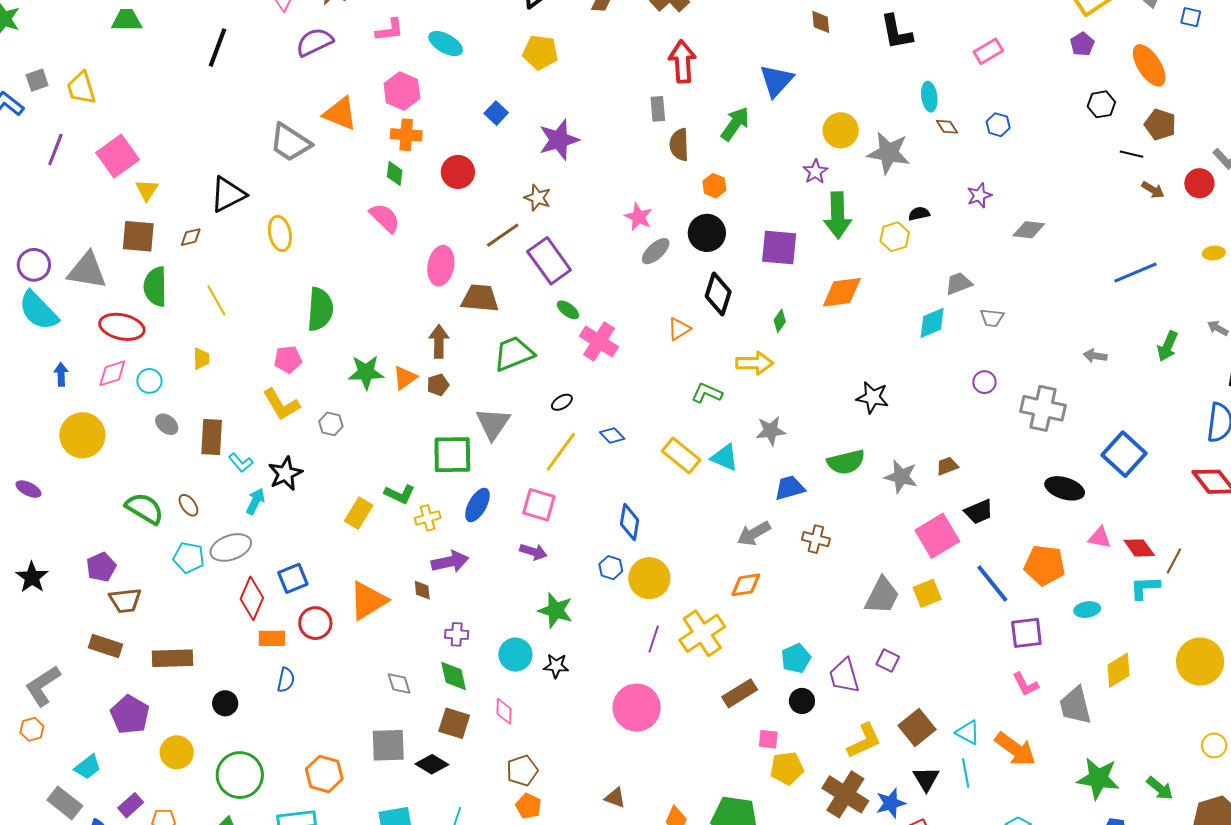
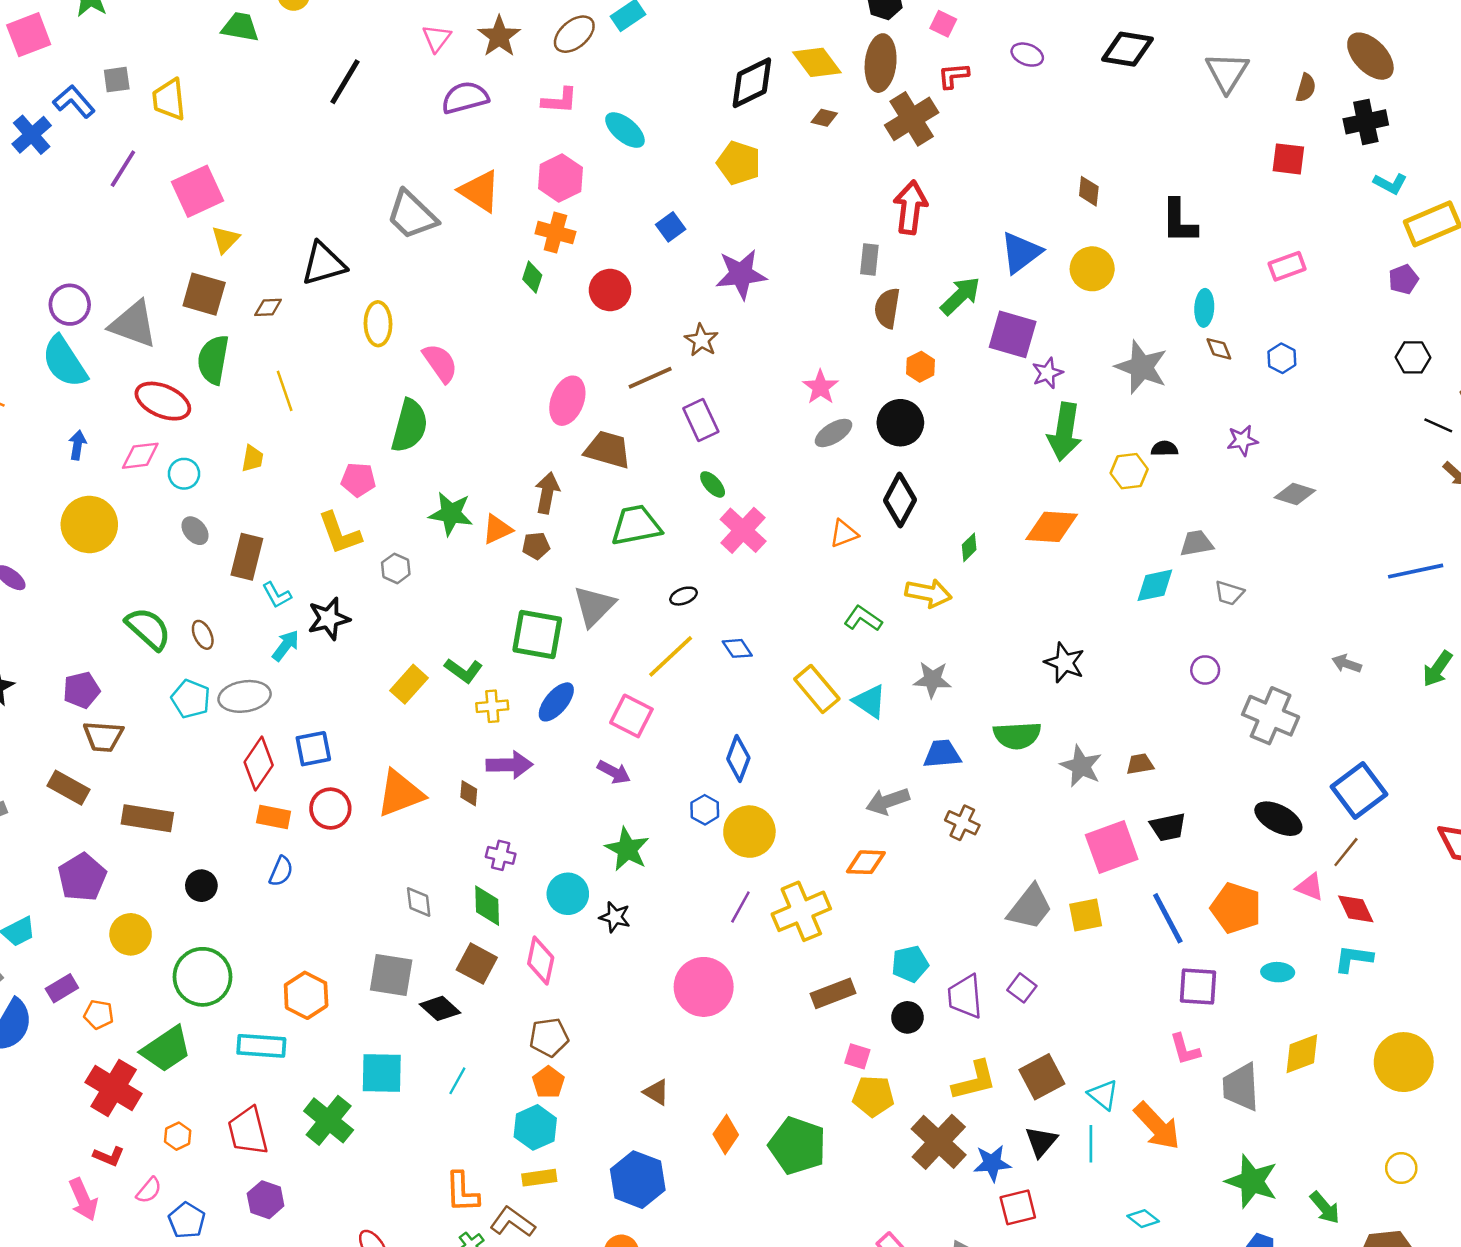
yellow circle: (841, 130) -> (1092, 269), moved
pink semicircle: (385, 218) -> (440, 363), moved
purple square: (779, 247) -> (1013, 334), moved
purple rectangle: (549, 261) -> (701, 420), size x0.7
brown line: (1174, 561) -> (1346, 852), moved
pink diamond: (504, 711) -> (541, 961), size x1.4

